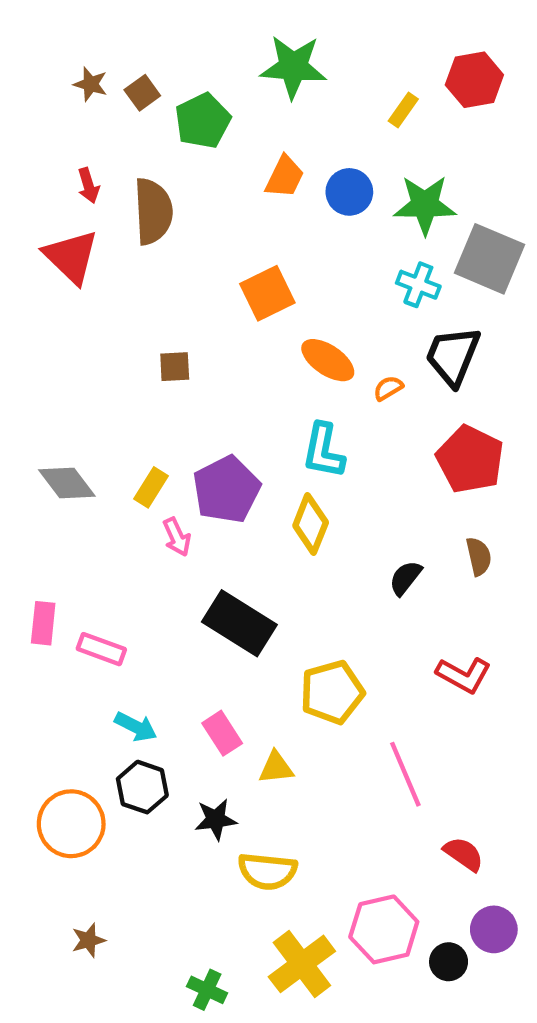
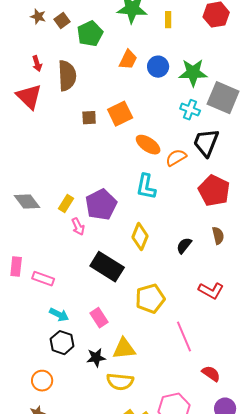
yellow rectangle: (403, 110) -> (168, 20), moved, turned -35
brown square: (175, 367) -> (89, 118), moved
orange semicircle: (388, 388) -> (176, 158), size x1.5
yellow diamond: (311, 524) -> (140, 237), moved
yellow triangle: (276, 768) -> (124, 349), moved, size x1.4
orange circle: (71, 824) -> (42, 381), moved, size x0.7

